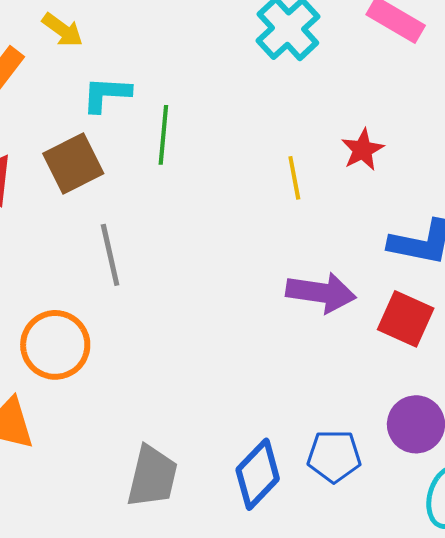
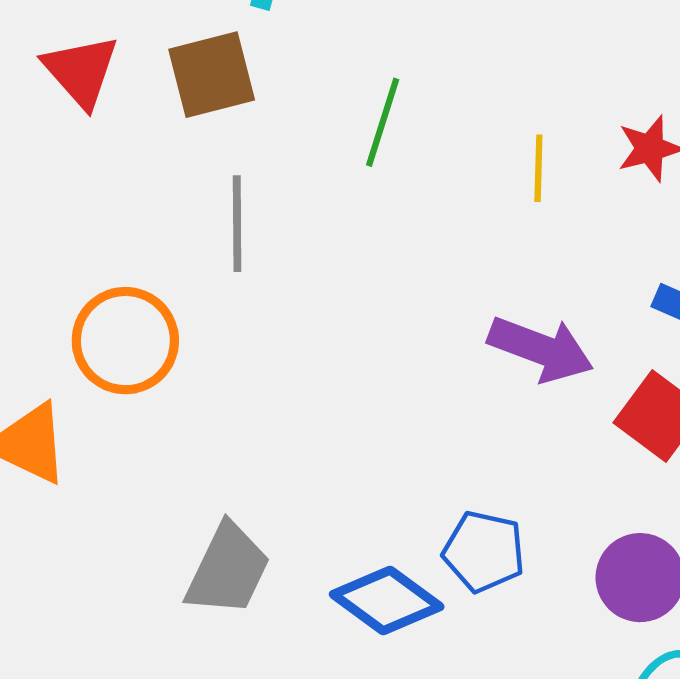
green line: (163, 135) -> (383, 122), moved
blue pentagon: (334, 456) -> (484, 551), moved
blue diamond: (258, 474) -> (387, 601), turned 70

